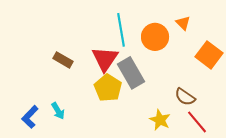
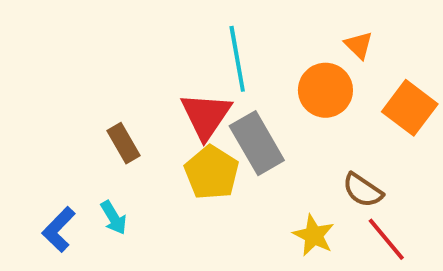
orange circle: (155, 37) -> (325, 90), moved
brown rectangle: (63, 60) -> (123, 143), moved, turned 30

